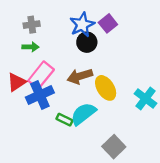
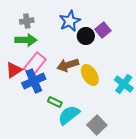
purple square: (108, 23) -> (103, 30), moved
black circle: (87, 42) -> (86, 36), moved
green arrow: (31, 47) -> (26, 40), size x1.5
cyan semicircle: (83, 114) -> (69, 115), moved

